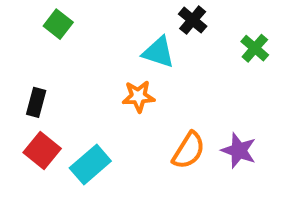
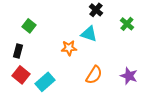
green square: (58, 24) -> (29, 26), moved
cyan triangle: (159, 52) -> (89, 34), moved
purple star: (239, 150) -> (129, 76), moved

